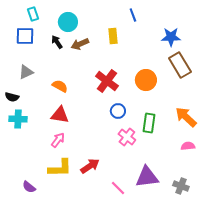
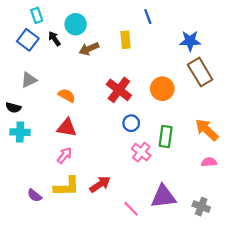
blue square: (25, 36) -> (28, 40), turned 36
black arrow: (57, 42) -> (54, 39), moved
purple semicircle: (29, 187) -> (34, 195), moved

